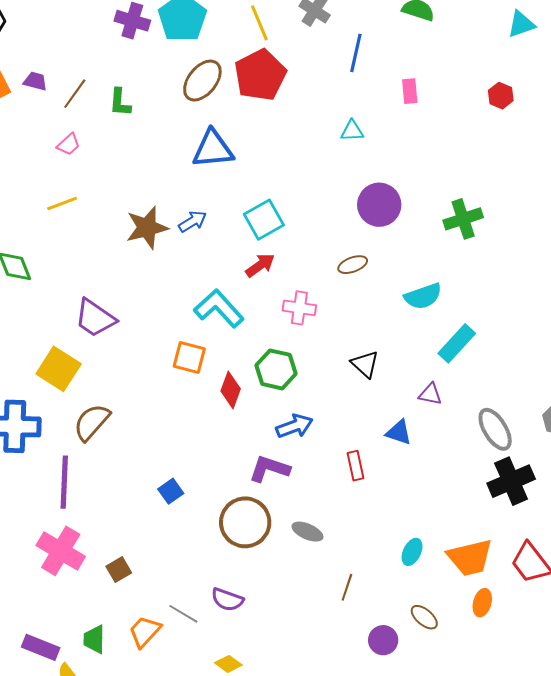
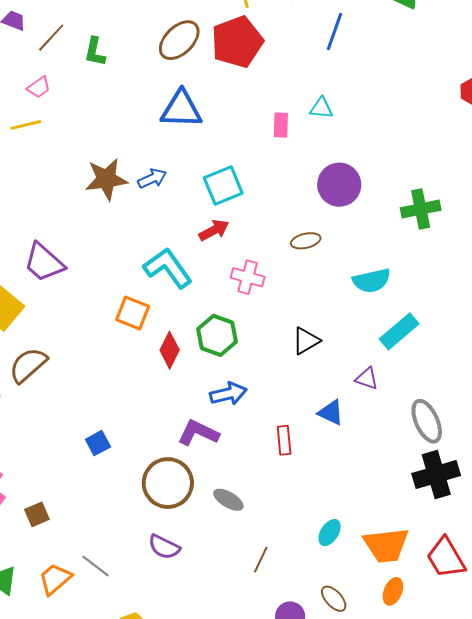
pink rectangle: (410, 91) -> (281, 125), moved
yellow line: (62, 203) -> (26, 125), moved
black triangle: (365, 364) -> (306, 341), turned 40
purple semicircle: (227, 600) -> (164, 547), moved

